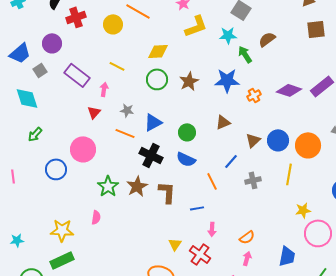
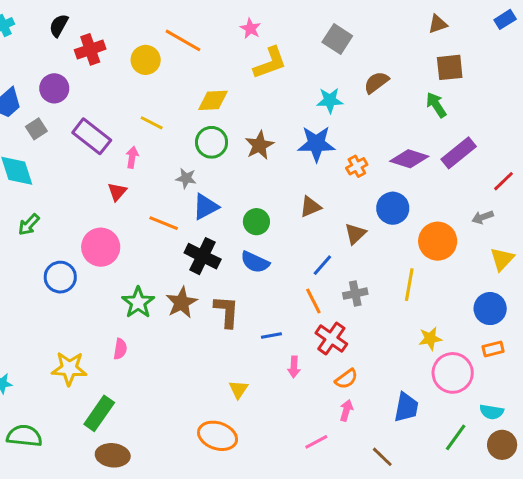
cyan star: (228, 35) -> (330, 100), moved
green arrow: (245, 54) -> (436, 105), moved
gray star: (127, 110) -> (186, 178), moved
blue circle: (278, 140) -> (393, 208), moved
orange line: (212, 181) -> (313, 301), moved
red cross: (200, 254) -> (331, 338), moved
green rectangle: (62, 260) -> (99, 413), moved, turned -30

